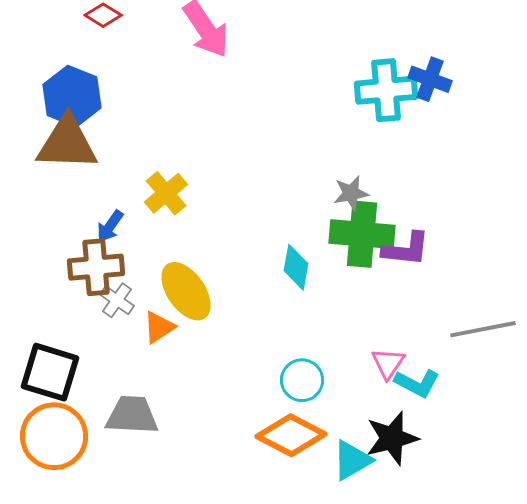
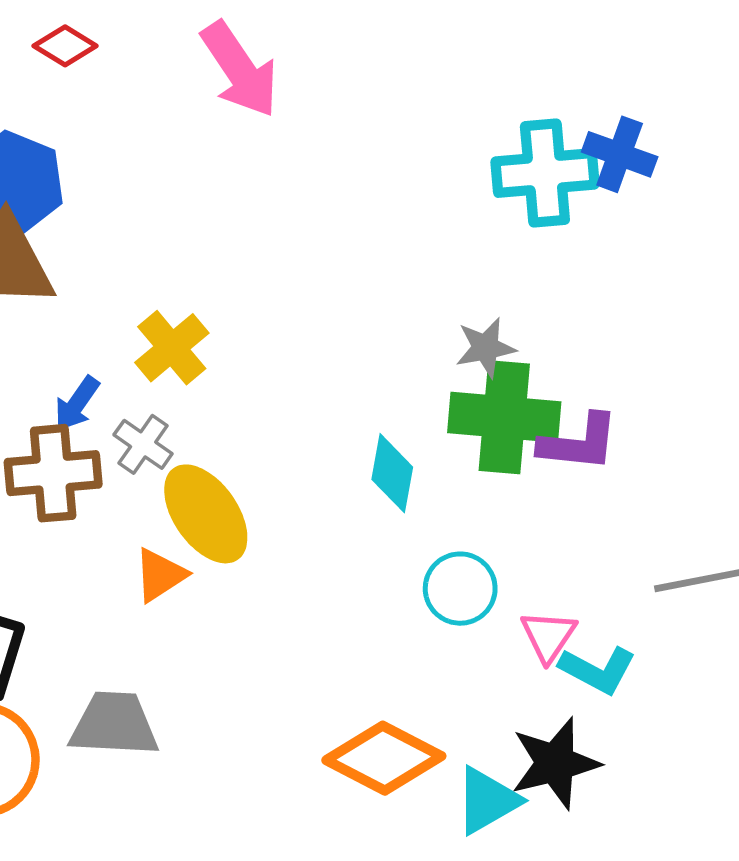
gray cross: (117, 300) -> (143, 444), moved
cyan circle: (302, 380) -> (460, 589), moved

